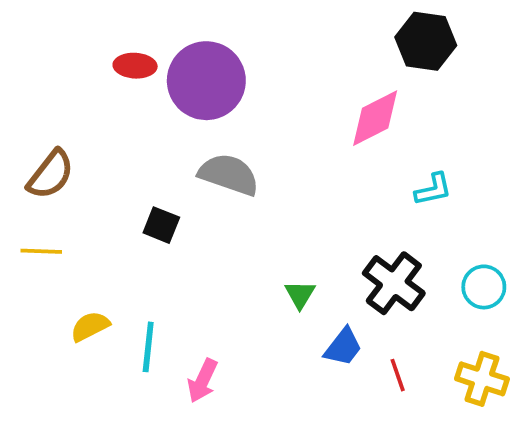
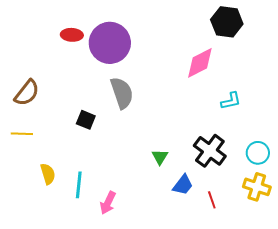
gray semicircle: (229, 174) -> (122, 93), turned 52
yellow semicircle: (90, 326) -> (48, 174), turned 100
yellow cross: (482, 379) -> (257, 187), moved

